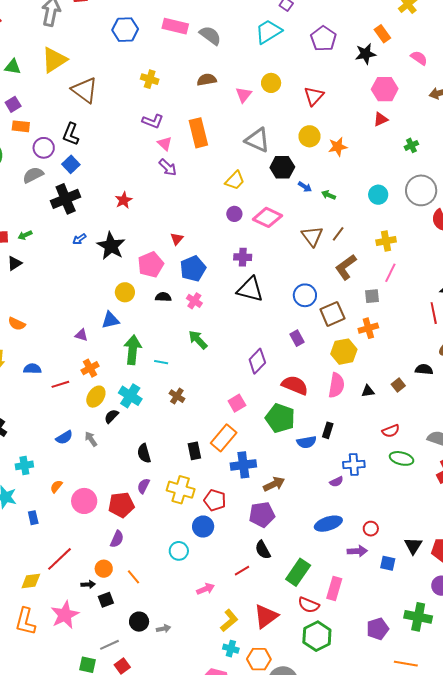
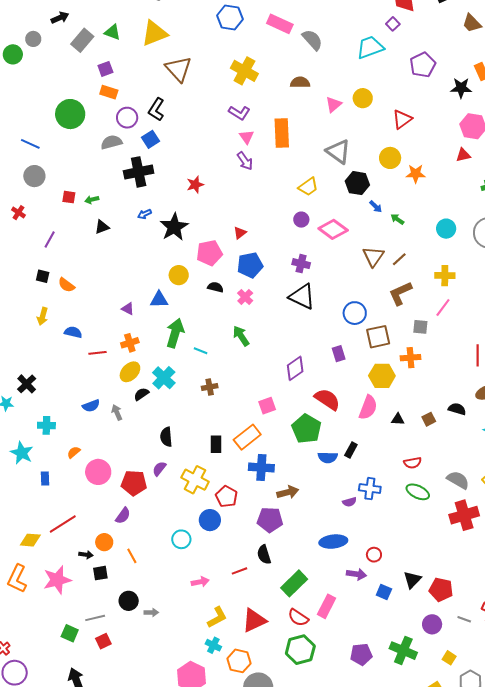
yellow cross: (150, 79) -> (244, 71), size x1.5
black triangle: (15, 263) -> (102, 227), moved
brown cross: (177, 396) -> (210, 387), turned 35

